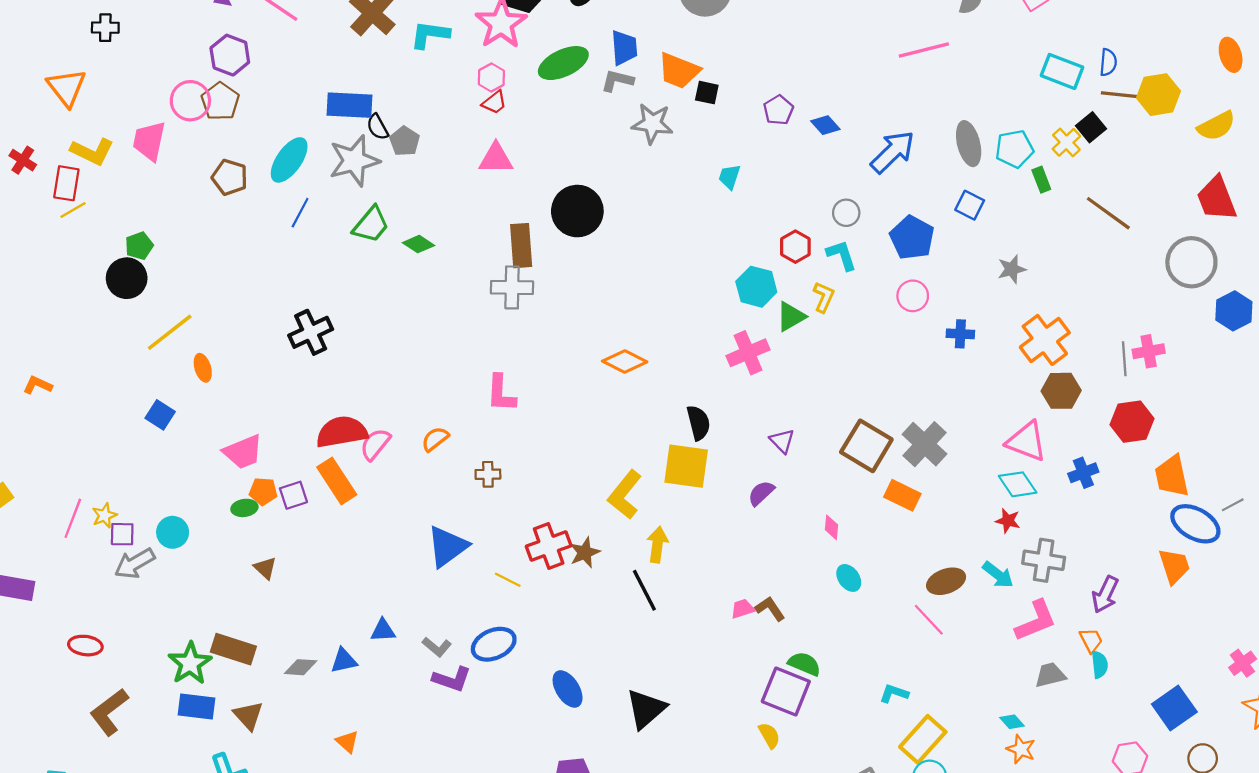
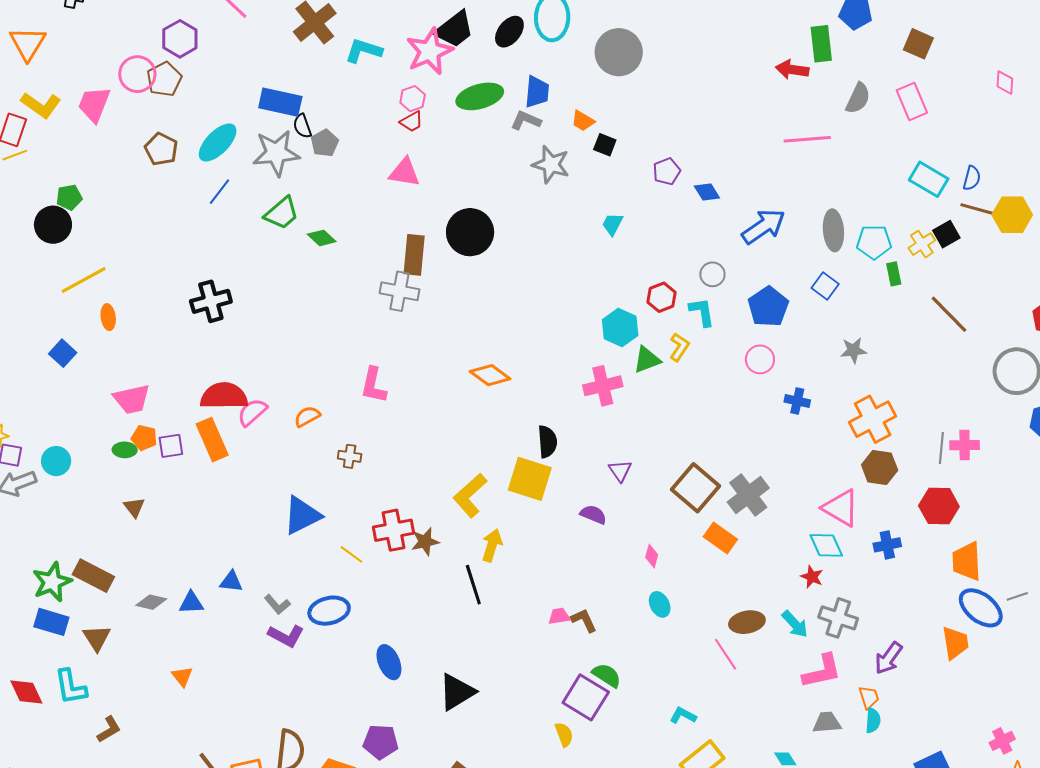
orange trapezoid: (679, 71) -> (583, 121), size x0.6
purple semicircle: (761, 493) -> (593, 515), turned 56

